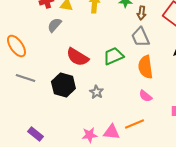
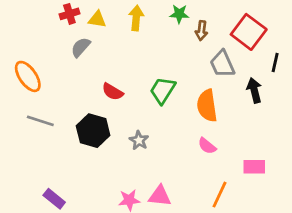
gray trapezoid: (140, 37) -> (222, 64), moved
green trapezoid: (113, 56) -> (163, 90), turned -35
red semicircle: (77, 57) -> (113, 92), size x0.7
orange line: (134, 124) -> (220, 195), moved, turned -42

